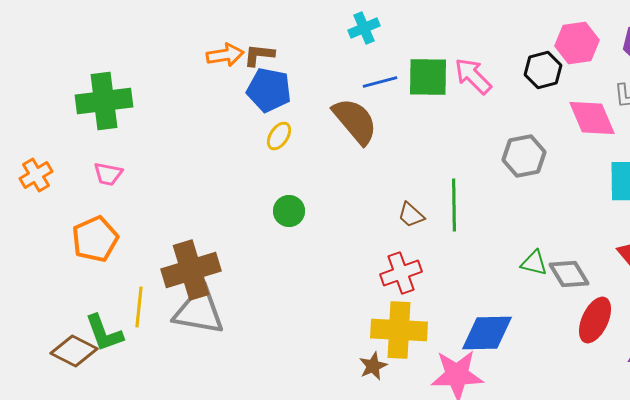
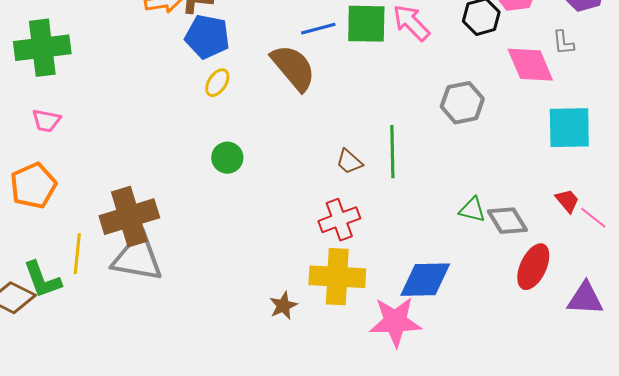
brown star: (373, 366) -> (283, 306), moved

